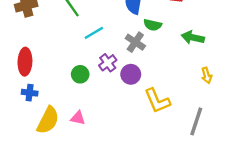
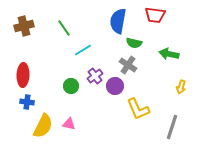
gray cross: (135, 42) -> (128, 65), moved
yellow arrow: (207, 75) -> (181, 87), turned 32

